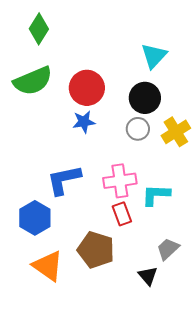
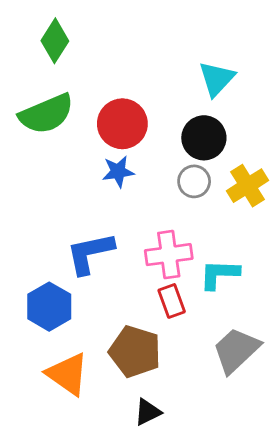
gray trapezoid: (168, 249) -> (236, 350), size x1.5
black triangle: (148, 276) -> (148, 412), moved, turned 45

